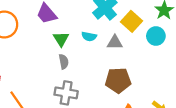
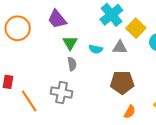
cyan semicircle: (89, 36) -> (96, 49), moved
gray cross: (66, 93) -> (62, 92), moved

